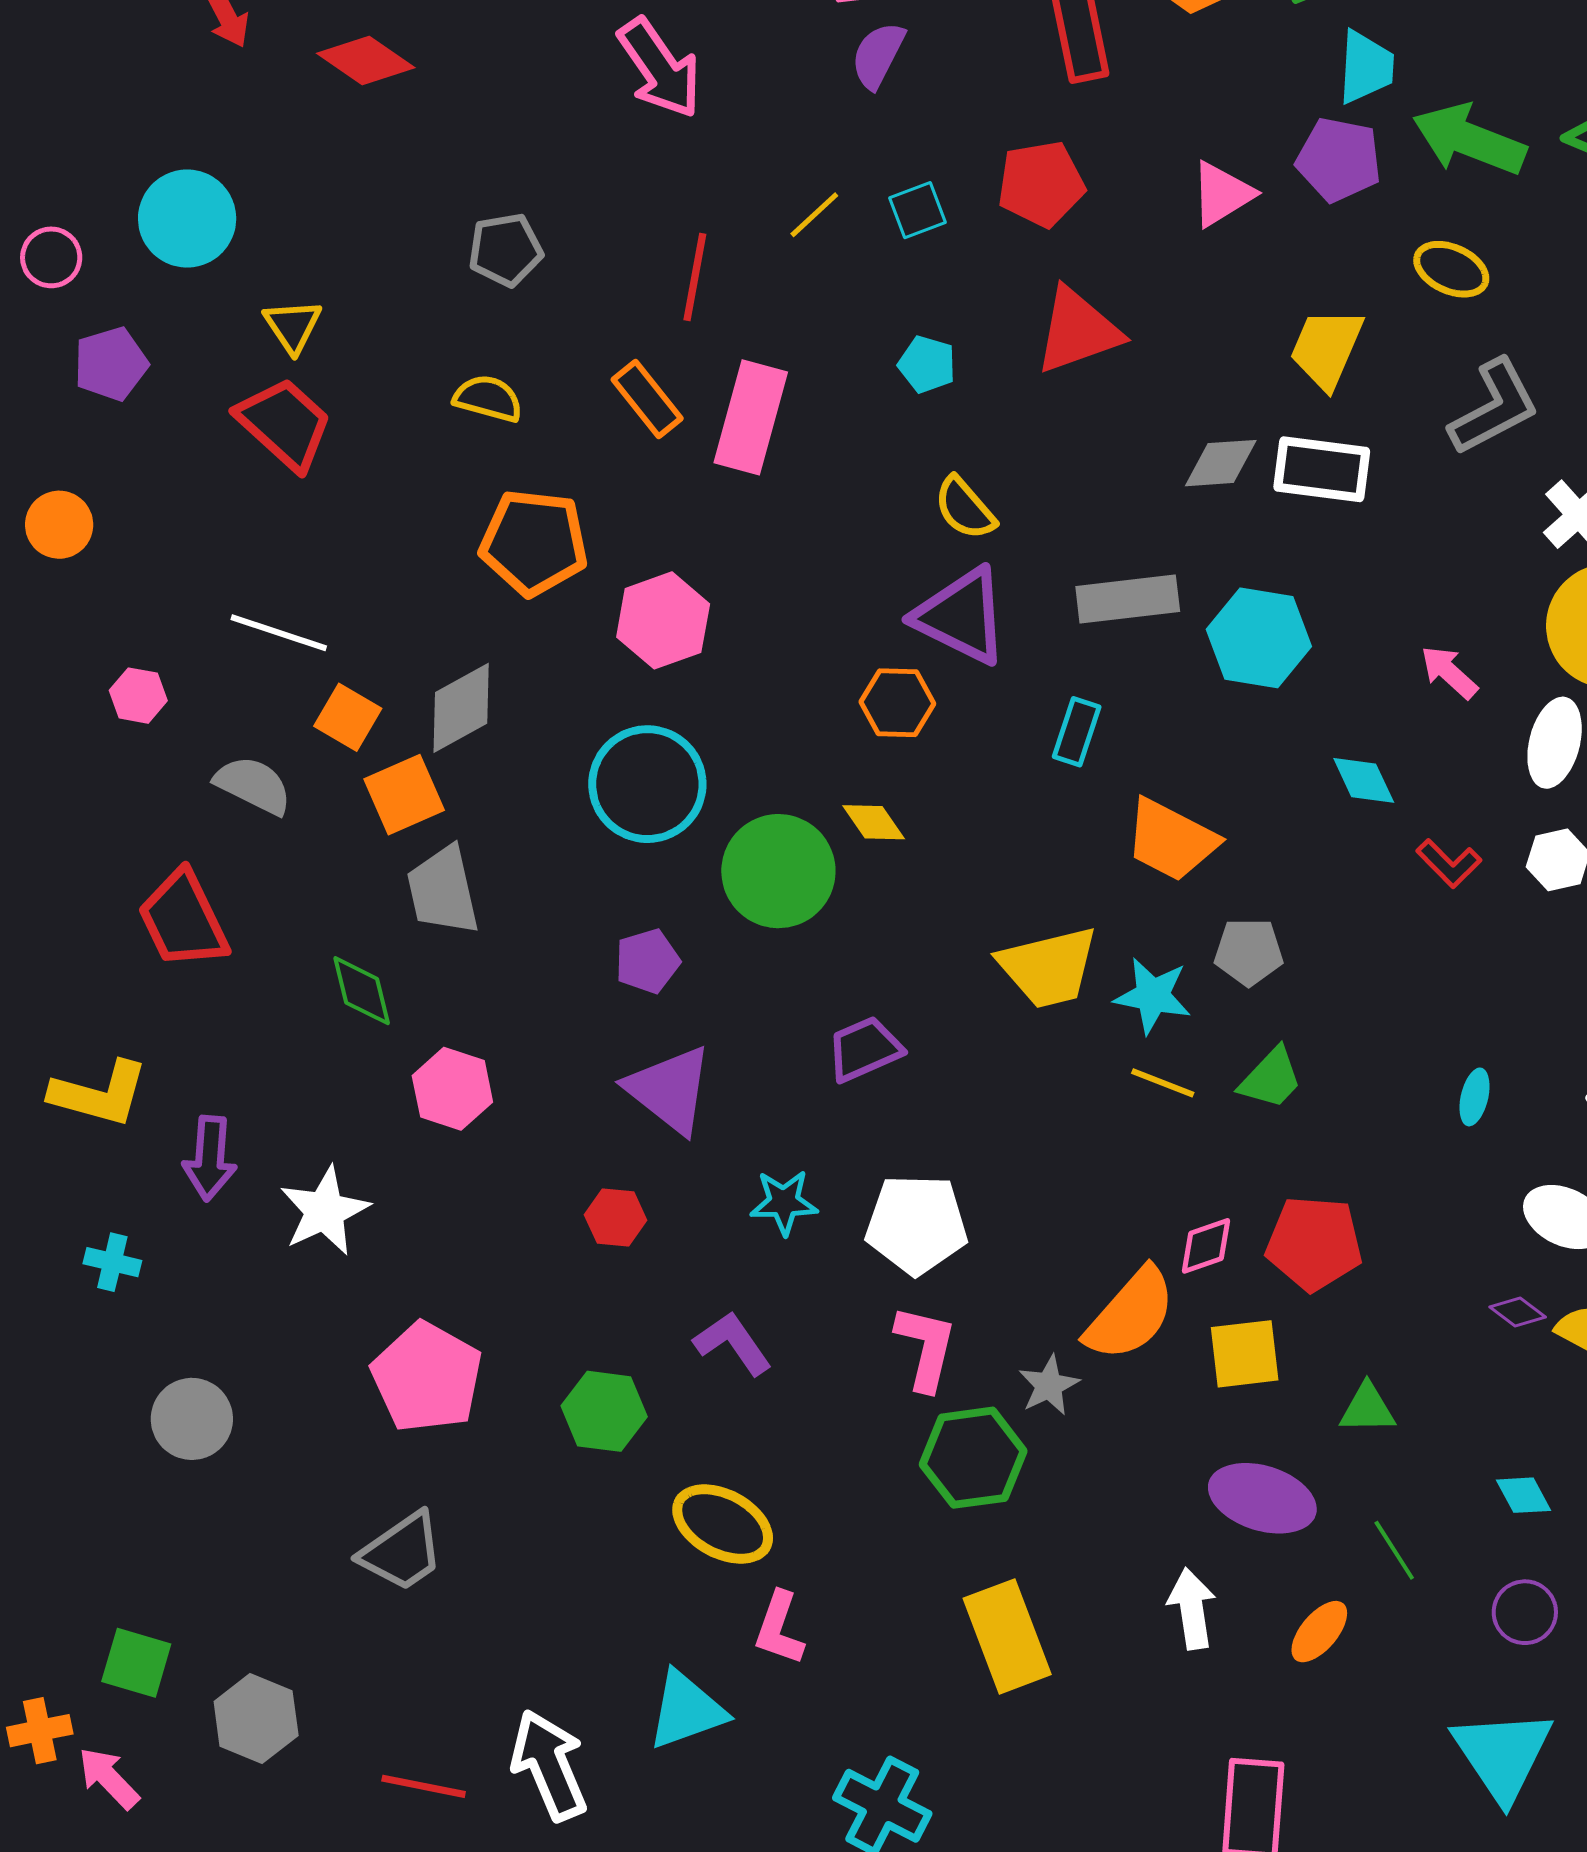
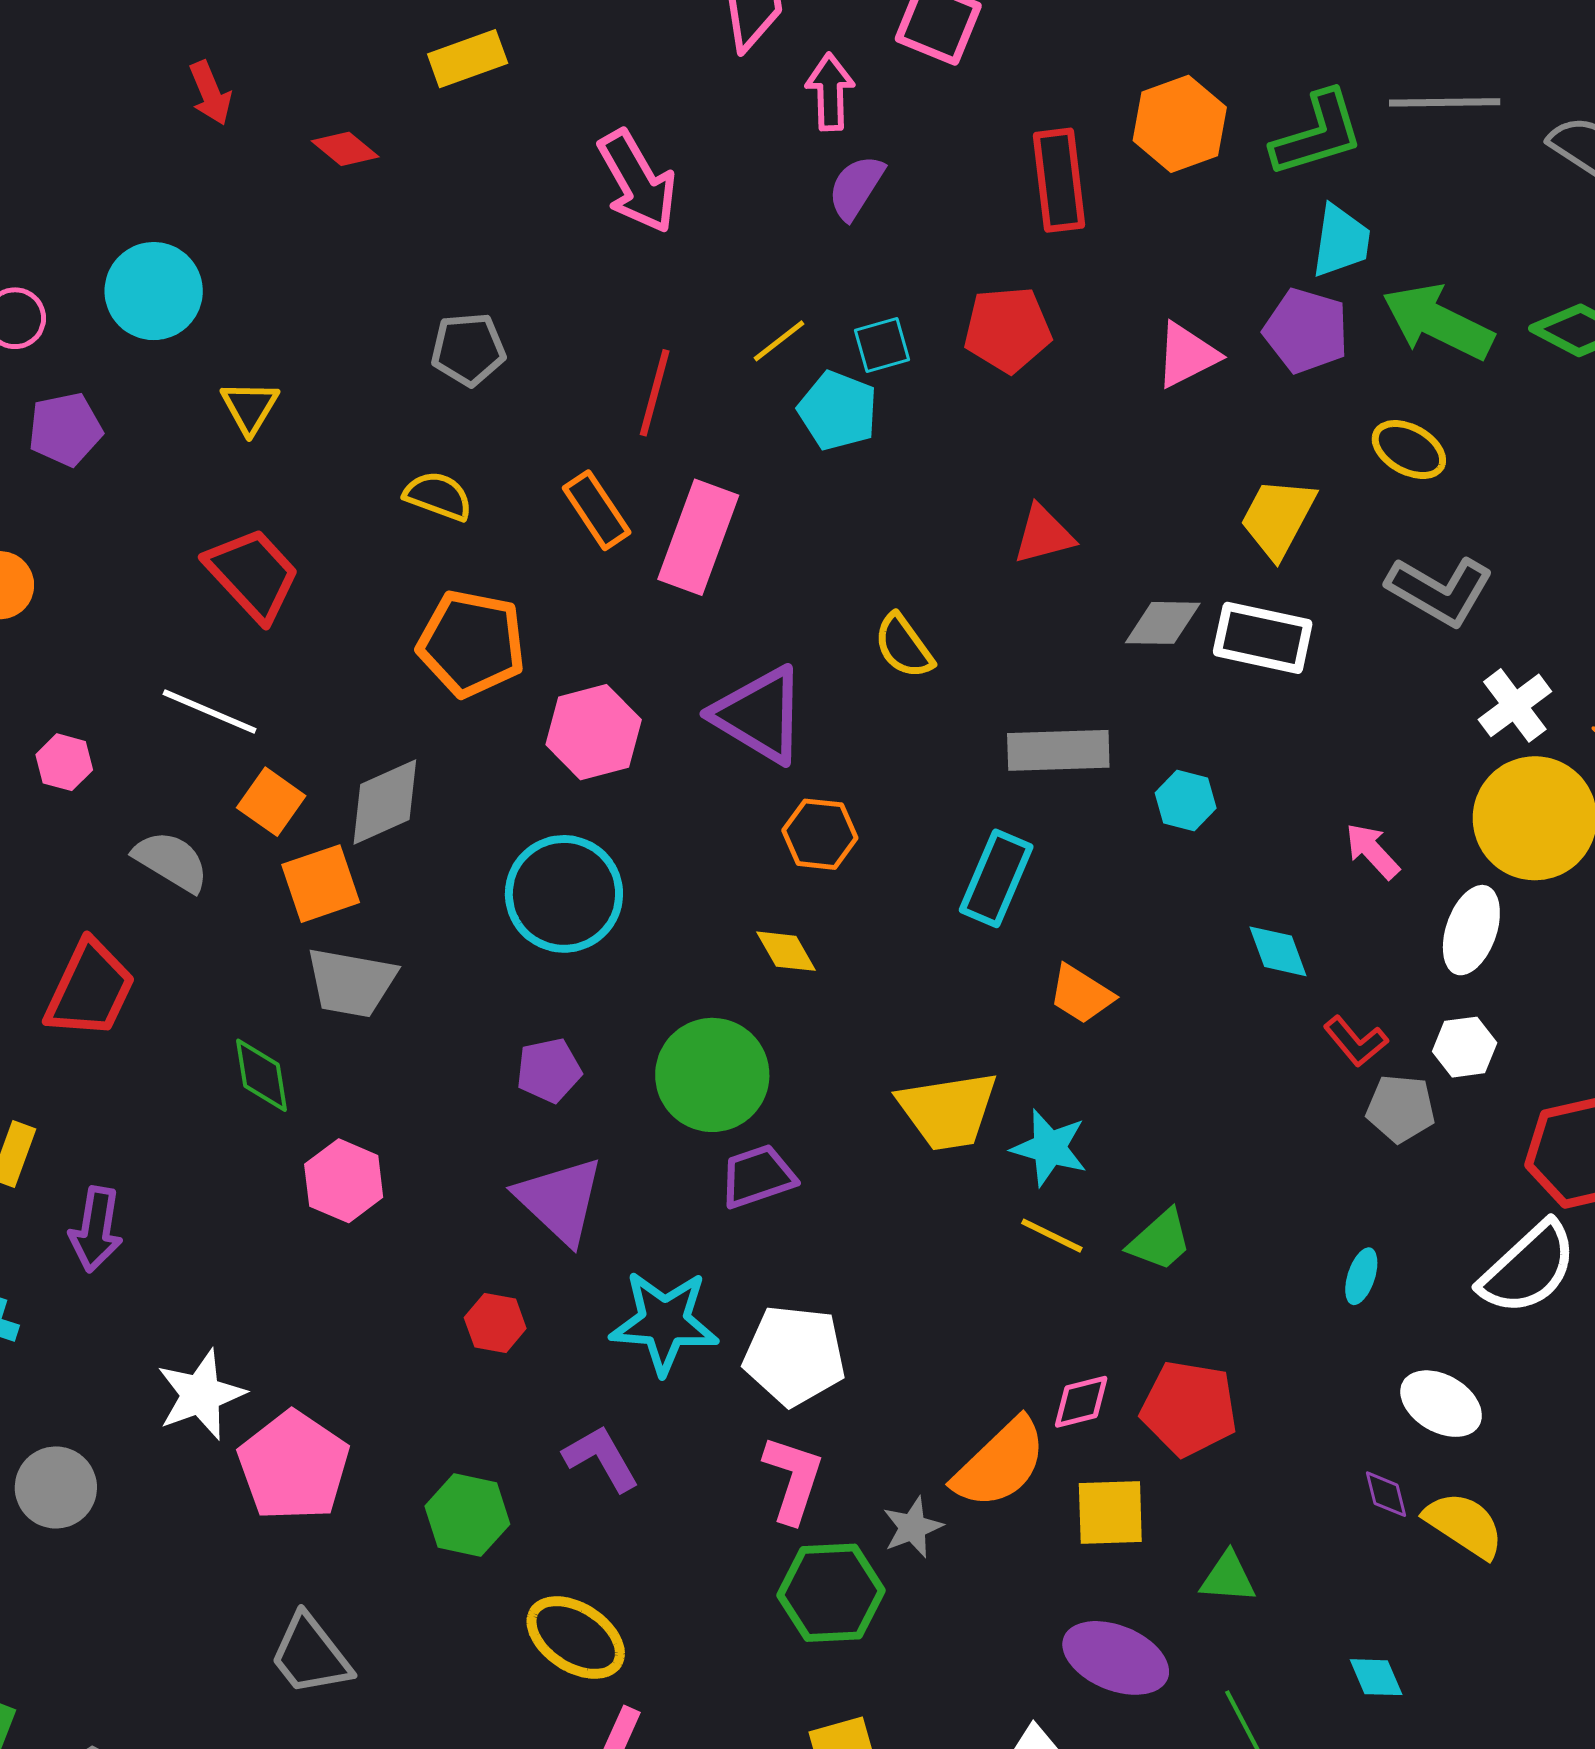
red diamond: (366, 61) -> (345, 149), size x0.7
red triangle: (1078, 331) -> (1044, 535), moved, size x0.7
cyan pentagon: (927, 364) -> (838, 411), moved, size x1.4
gray L-shape: (1494, 407) -> (1440, 591), turned 53
red trapezoid: (284, 424) -> (253, 574), moved
purple triangle: (961, 616) -> (759, 715), moved
cyan hexagon: (1259, 638) -> (1186, 800), size x0.6
cyan rectangle: (1077, 732) -> (996, 878), size x1.4
orange trapezoid: (1171, 840) -> (1081, 994), size x0.7
green circle: (778, 871) -> (712, 1075), moved
gray trapezoid: (443, 890) -> (351, 982), turned -72
red trapezoid: (183, 920) -> (90, 989), turned -134
gray pentagon: (1249, 952) -> (1401, 1109), moved
cyan star: (784, 1202) -> (664, 1322), size x1.6
white star: (325, 1211) -> (201, 1395), moved
purple diamond: (1518, 1312) -> (1386, 1494), turned 34
gray trapezoid: (402, 1552) -> (310, 1655), moved, turned 82

